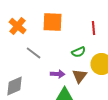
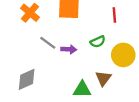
purple arrow: (58, 74) -> (69, 49), moved
brown triangle: (80, 76) -> (103, 78), moved

